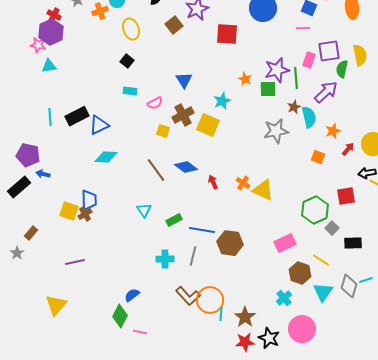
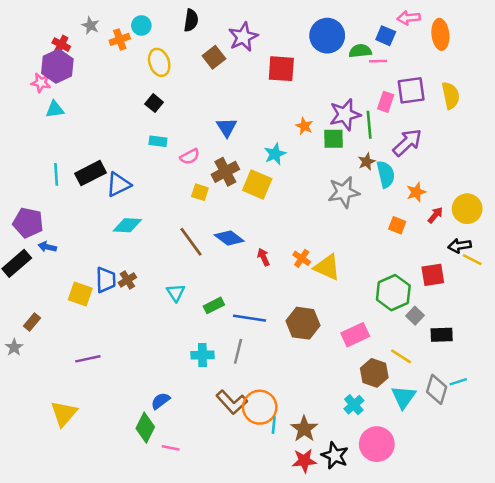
green semicircle: (342, 69) -> (360, 51), moved, turned 72
brown cross: (85, 214) -> (127, 280), moved
brown hexagon: (230, 243) -> (303, 323), moved

